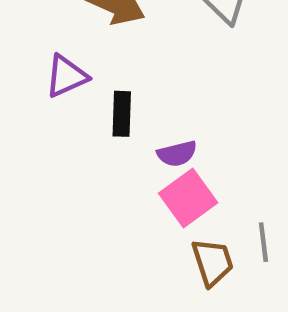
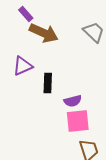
pink square: (188, 198) -> (78, 121), turned 30

